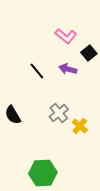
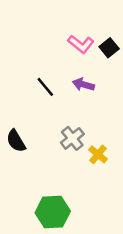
black square: (89, 53) -> (109, 48), moved

